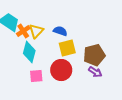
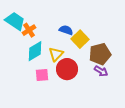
yellow triangle: (36, 31) -> (56, 54), moved
yellow square: (67, 48) -> (80, 39), moved, turned -30
cyan diamond: (29, 52) -> (35, 51), turned 45

